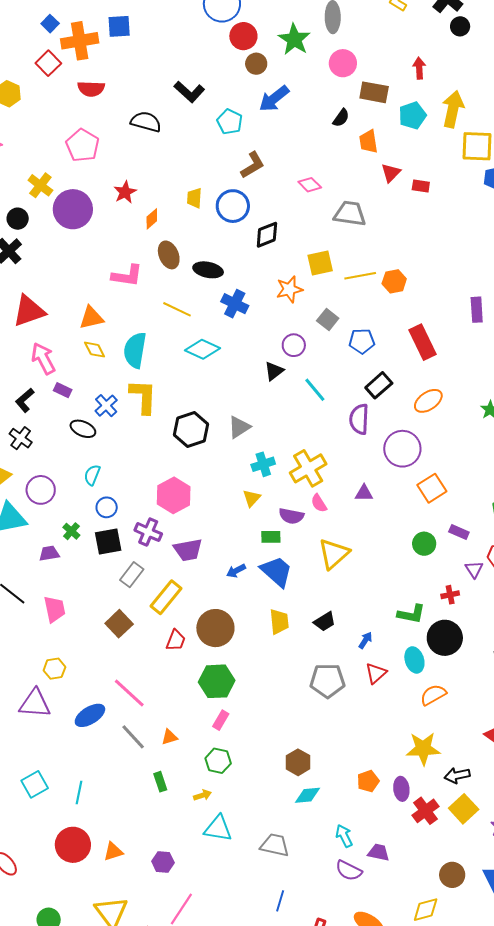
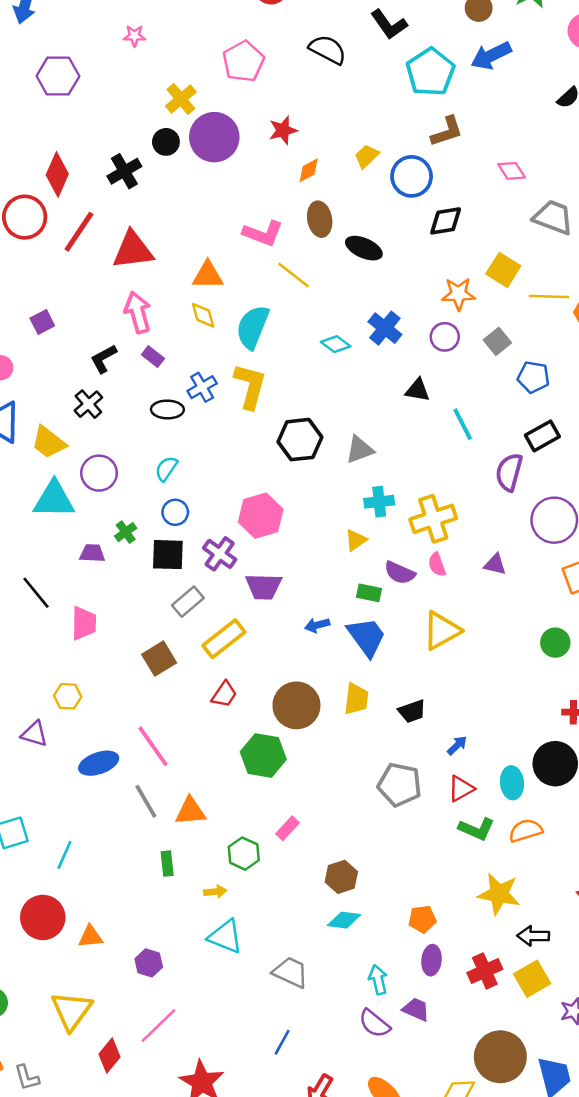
cyan pentagon: (230, 122) -> (430, 72), size x1.5
yellow trapezoid: (194, 198) -> (367, 156), turned 30
black circle: (18, 219) -> (166, 142), moved
yellow square: (320, 263) -> (503, 270), turned 32
blue cross: (235, 304) -> (385, 328), moved
yellow line: (177, 309) -> (294, 275), moved
purple circle: (294, 345) -> (445, 337), moved
cyan diamond: (202, 349) -> (336, 344), size x0.7
black triangle: (274, 371) -> (418, 390), turned 35
black ellipse: (83, 429) -> (167, 409), turned -35
green L-shape: (411, 614) -> (477, 829), moved
brown circle: (215, 628) -> (296, 705), moved
purple triangle: (35, 704) -> (34, 734), size x0.7
pink rectangle: (221, 720) -> (287, 828), moved
orange triangle: (169, 737) -> (190, 811), size x1.5
purple ellipse: (401, 789) -> (432, 960), moved
brown circle: (452, 875) -> (500, 1057), size x1.6

